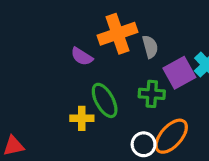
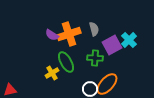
orange cross: (118, 34) -> (69, 34), moved
yellow cross: (82, 118) -> (52, 73), turned -32

